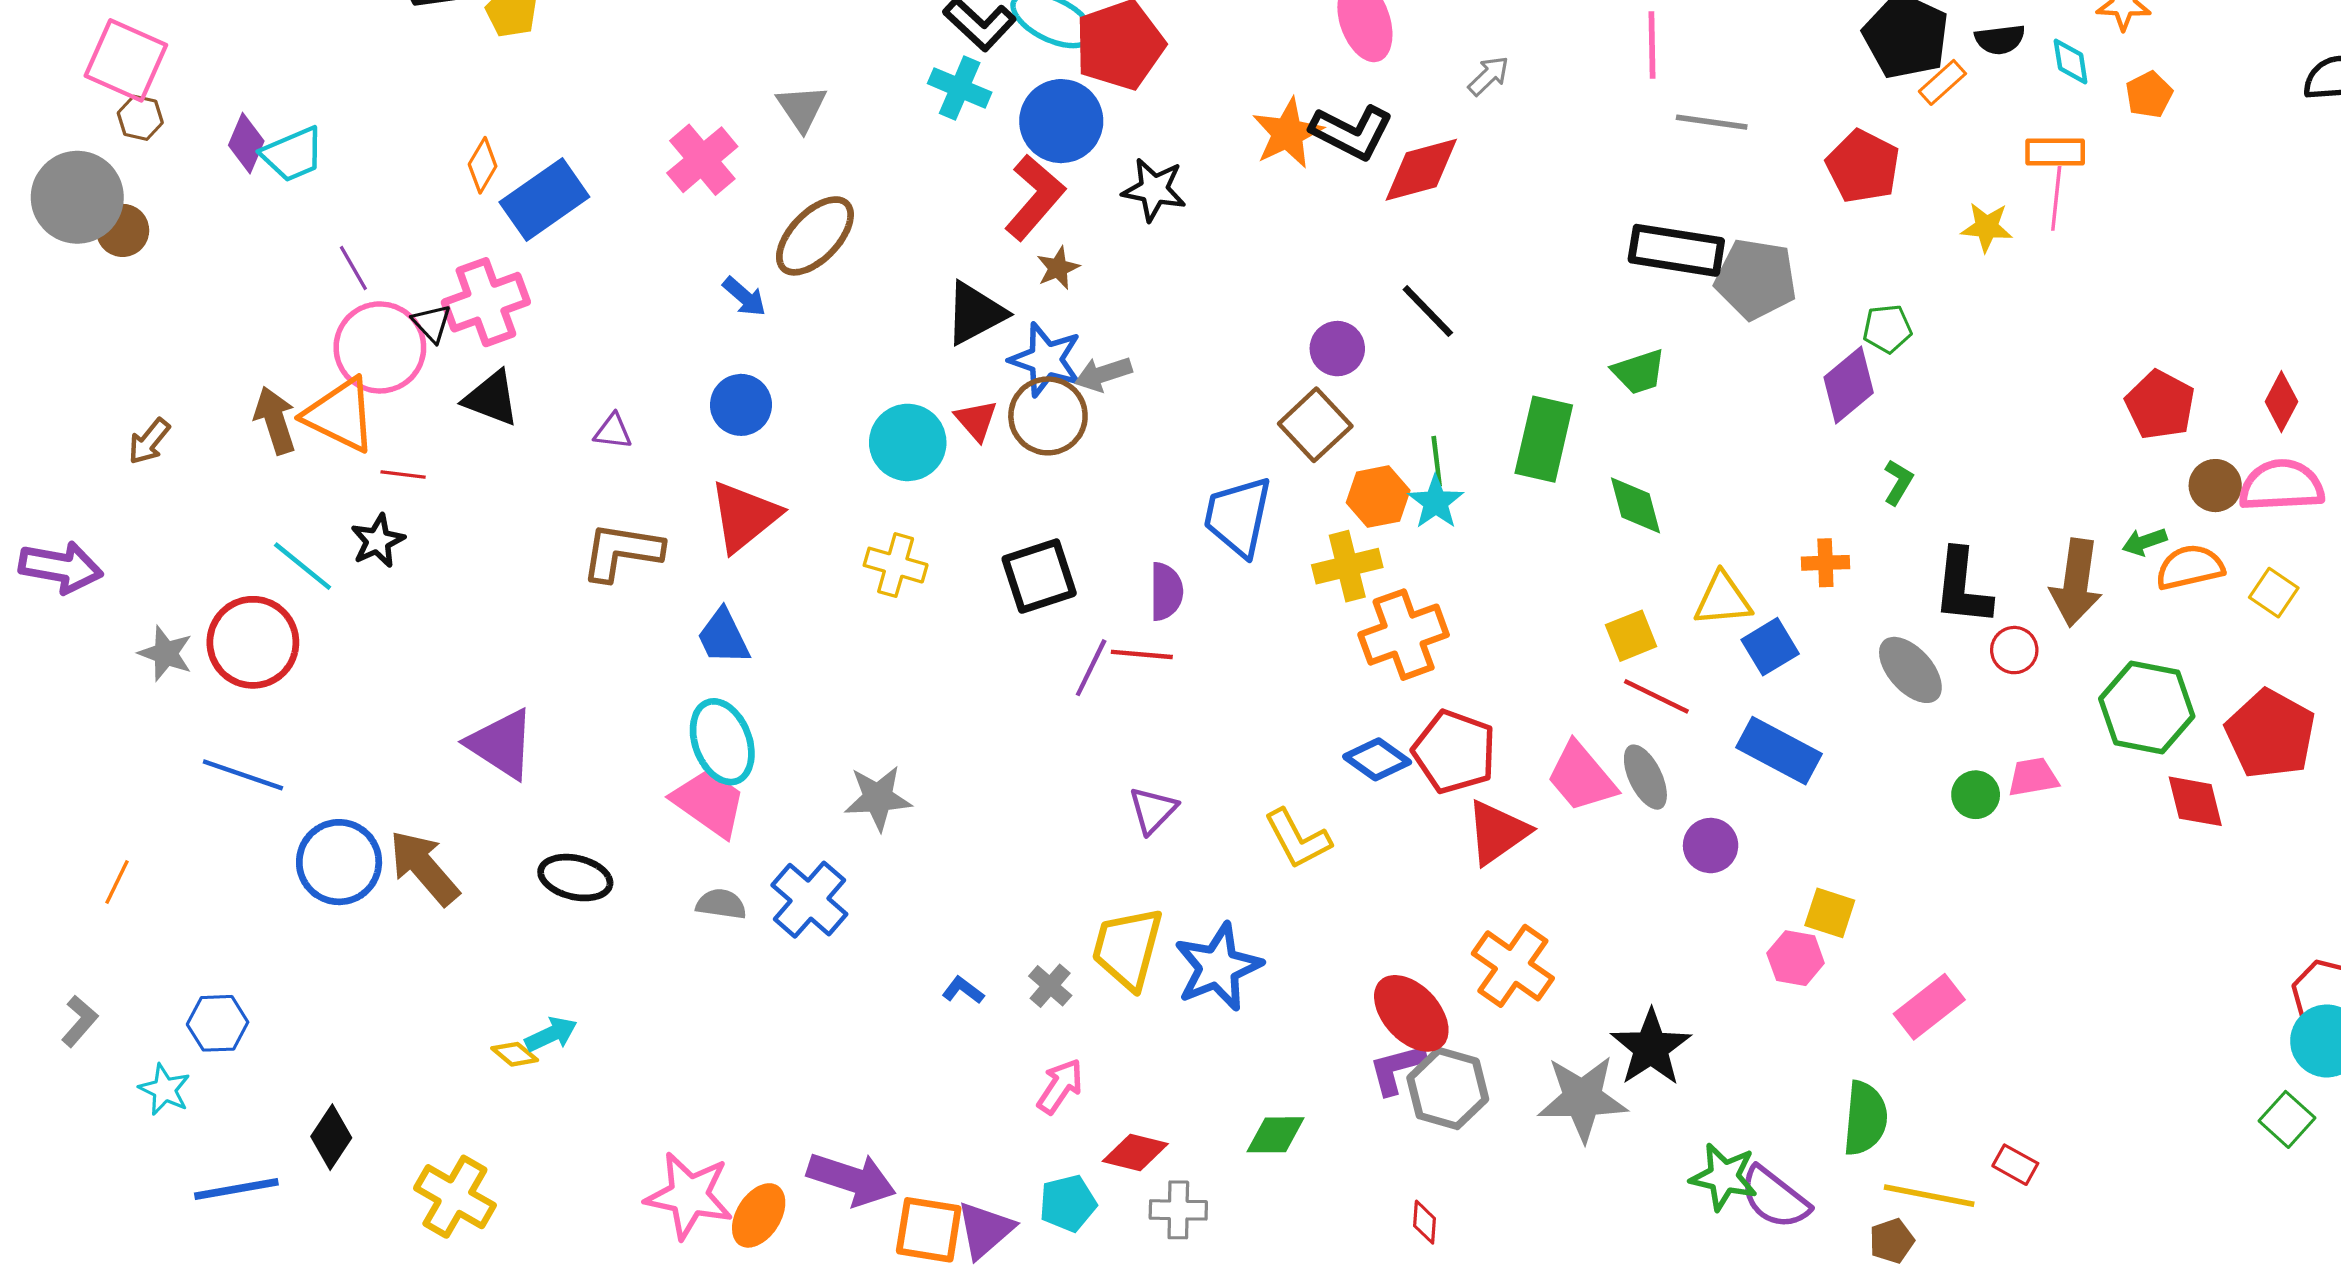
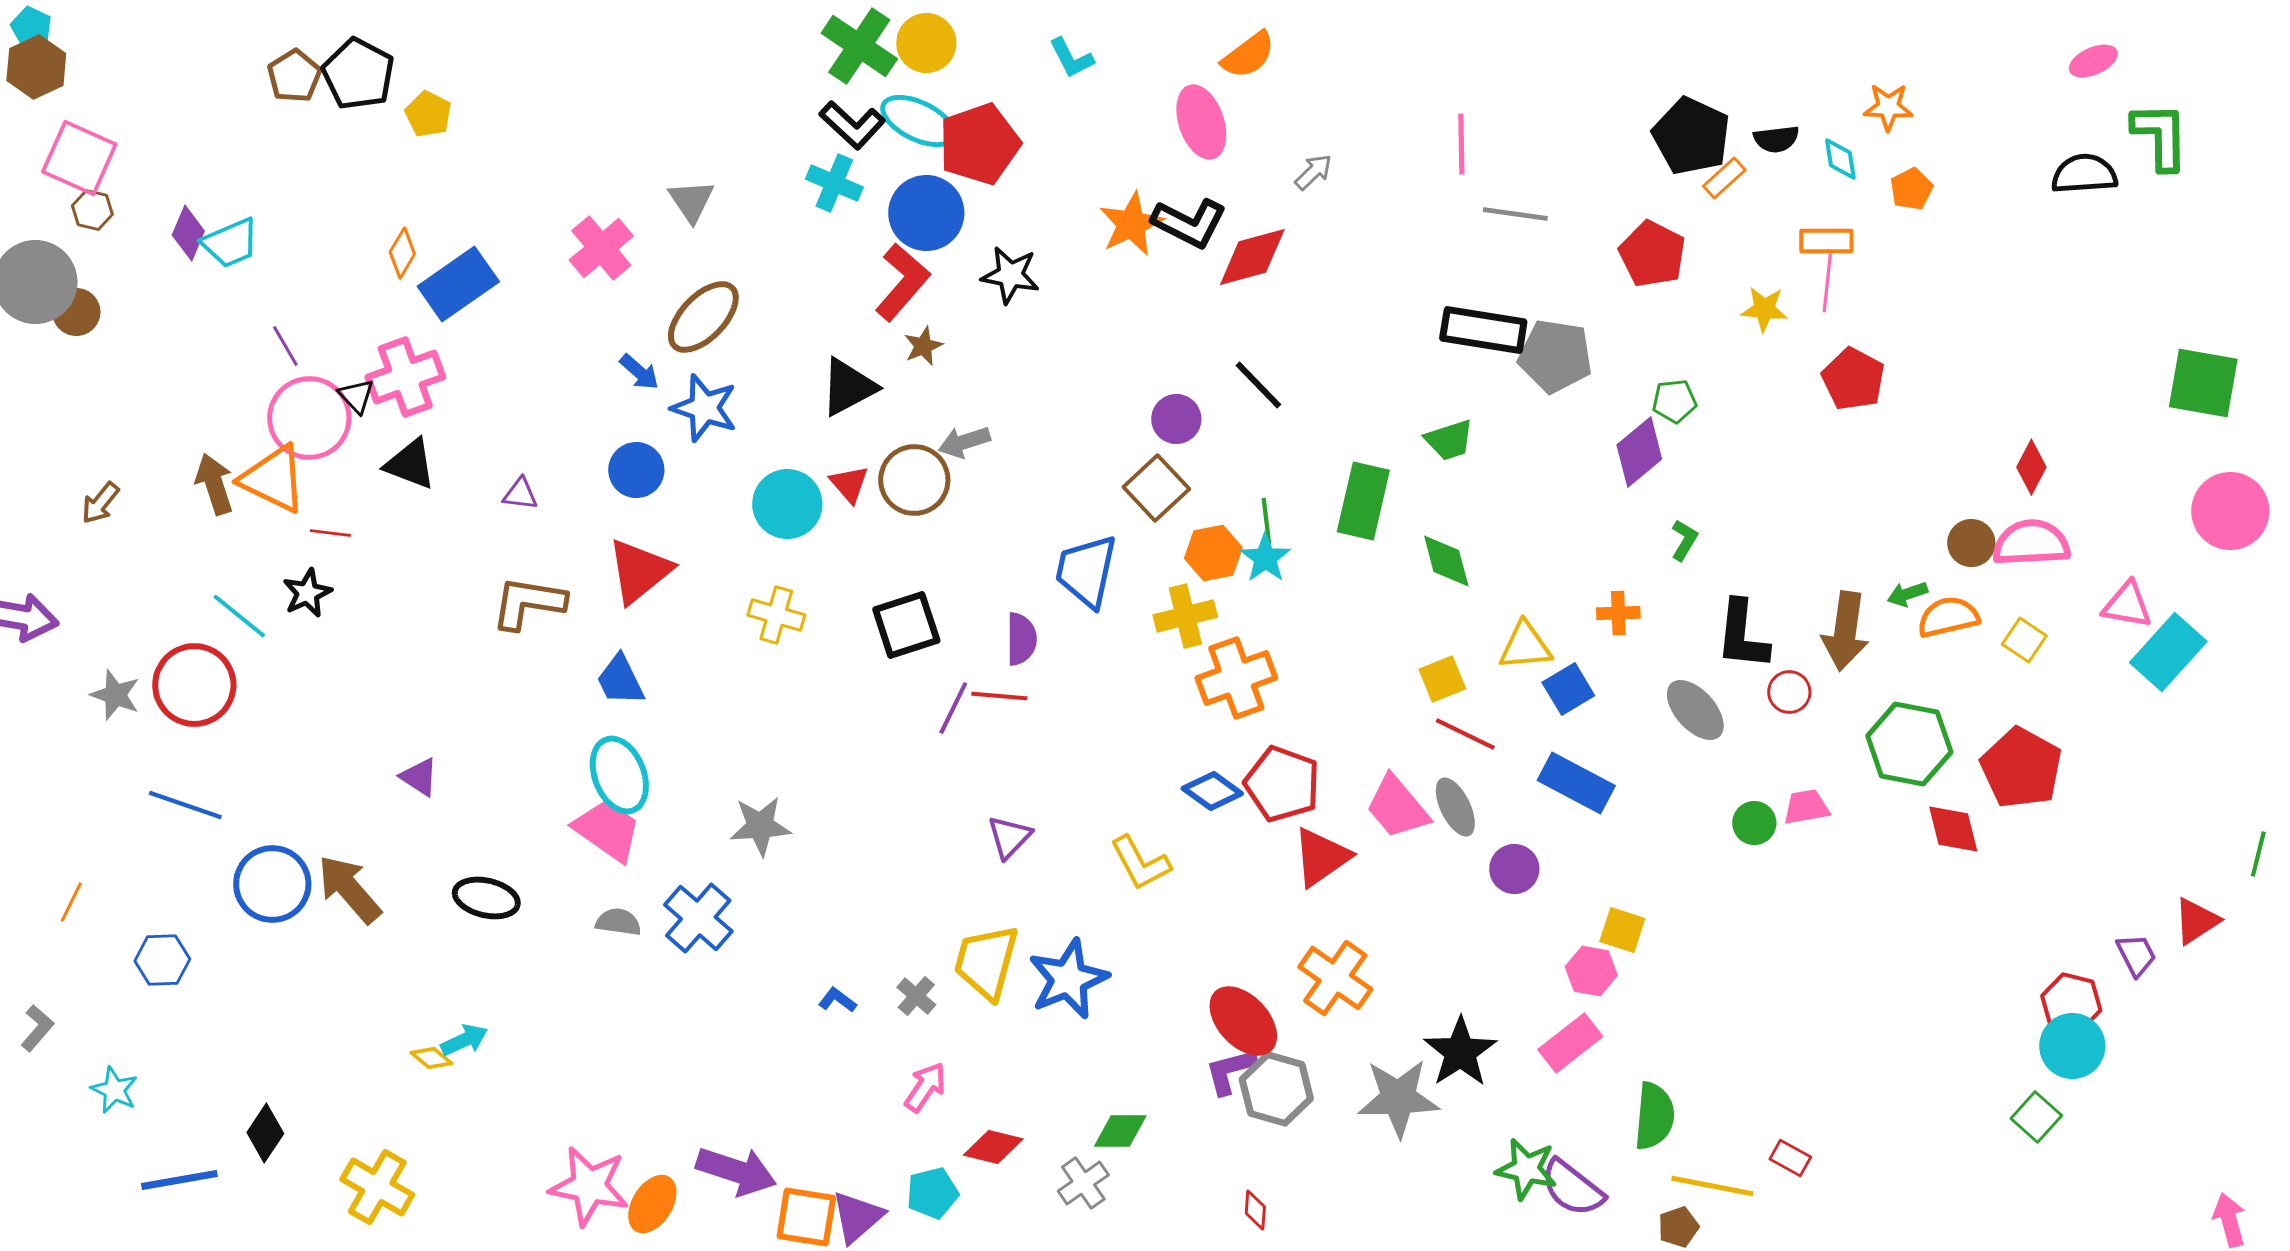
blue star: (1046, 360) -> (704, 408), moved
red pentagon: (2160, 405) -> (1853, 379), moved
purple triangle: (501, 744) -> (419, 777), size x0.6
pink rectangle: (1929, 1007) -> (1570, 1043), moved
blue hexagon: (218, 1023) -> (162, 960), moved
gray cross: (1178, 1210) -> (1083, 1183), moved, turned -36

